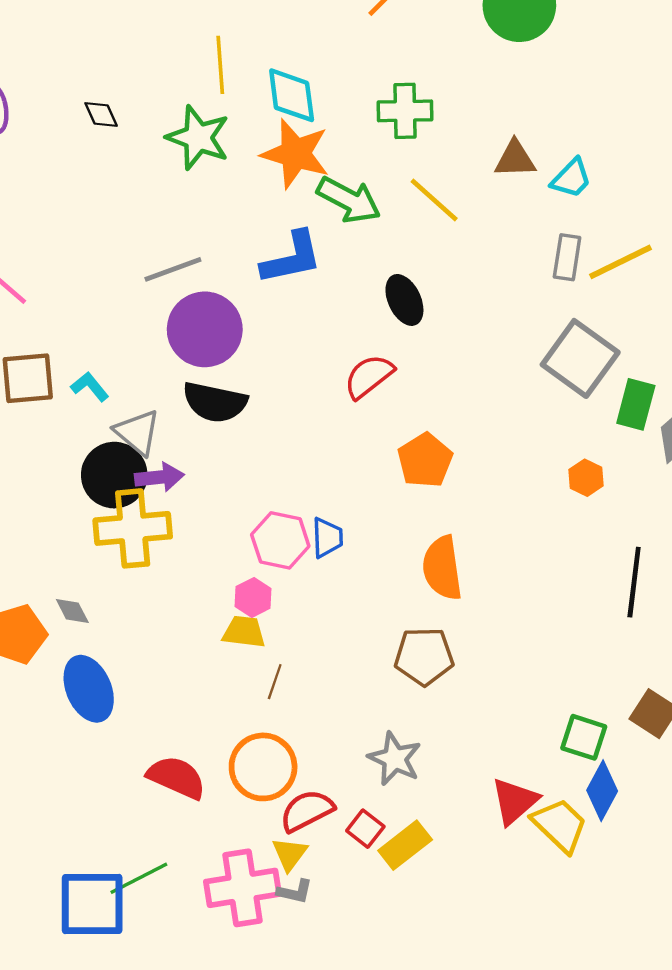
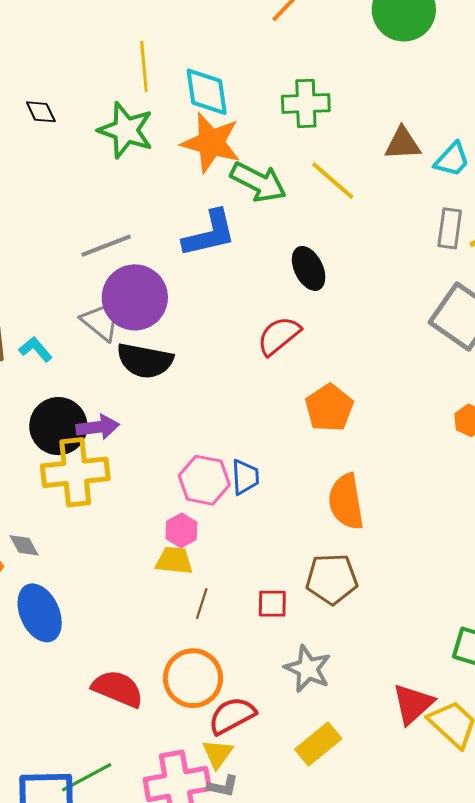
gray triangle: (137, 432) -> (101, 321), moved
red square: (365, 829) -> (272, 604), moved, turned -36

